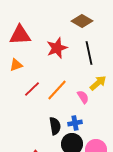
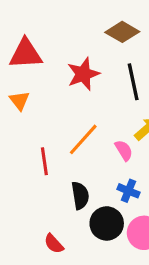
orange triangle: (16, 65) -> (19, 100), turned -48
red line: (32, 89) -> (44, 161), moved, turned -54
blue cross: (75, 123) -> (128, 191), moved, turned 32

